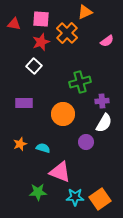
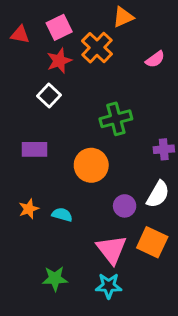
pink square: (41, 19) -> (59, 27), turned -30
purple cross: (102, 101) -> (164, 149), moved
white semicircle: (104, 123) -> (158, 194), moved
pink triangle: (60, 172) -> (112, 250), moved, turned 30
orange square: (100, 199) -> (152, 242), moved, turned -30

